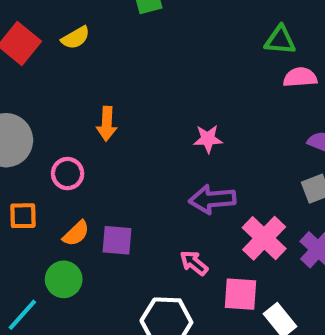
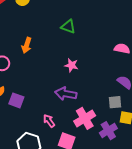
green triangle: (280, 40) -> (68, 27), moved

